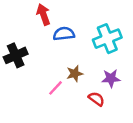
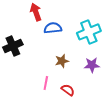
pink line: (55, 88) -> (46, 83), moved, turned -32
red semicircle: (96, 99) -> (68, 90), moved

